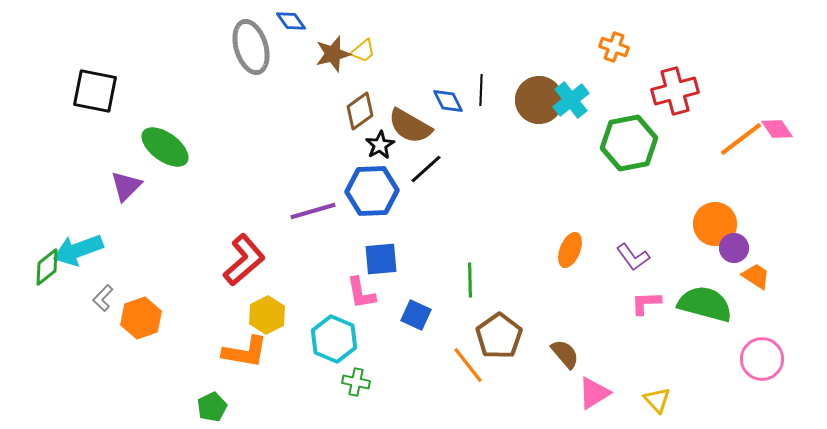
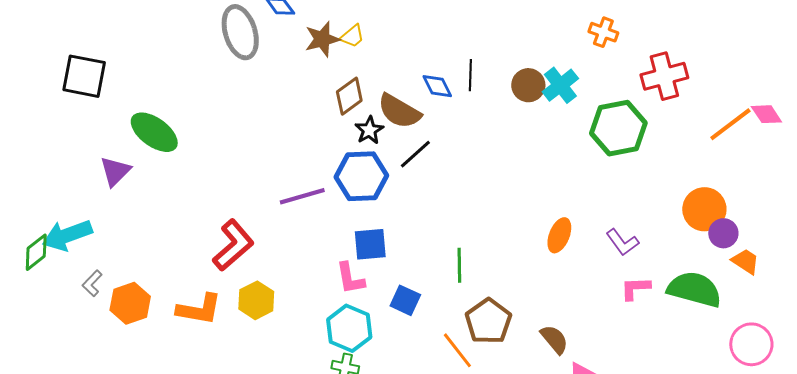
brown circle: (539, 100) -> (528, 85), size x0.7
cyan hexagon: (334, 339) -> (349, 328), moved
orange L-shape: (245, 352) -> (199, 309), moved

